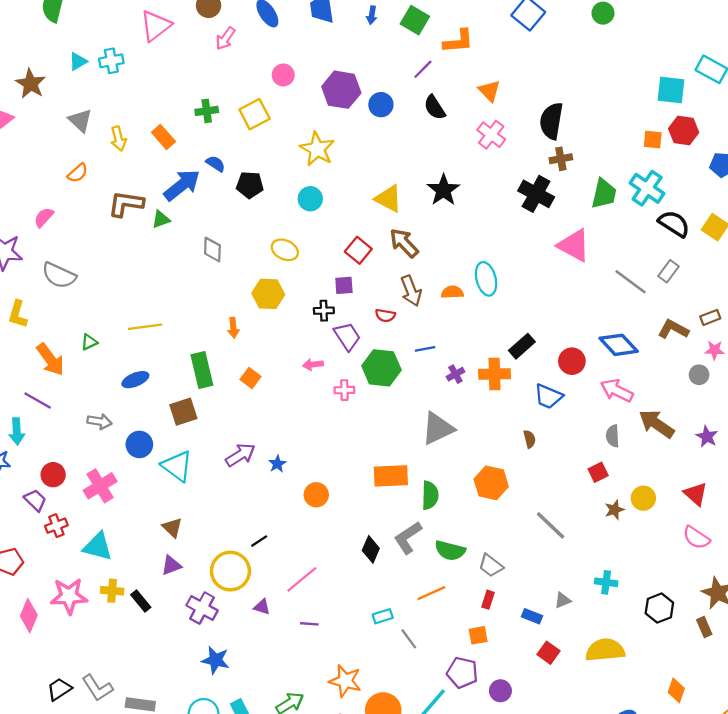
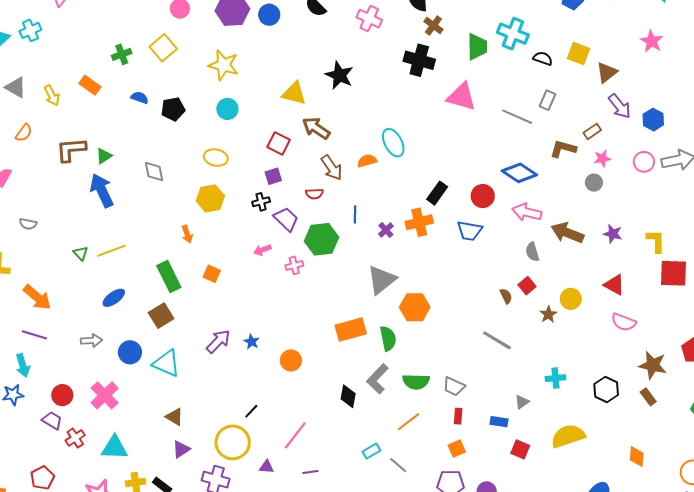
brown cross: (561, 159) -> (433, 25), turned -30
blue arrow: (182, 185) -> (102, 190), moved, turned -64
black semicircle: (674, 224) -> (543, 58), size x0.7
gray semicircle: (59, 275) -> (28, 224), size x0.6
green triangle: (89, 342) -> (81, 253), moved, turned -35
blue line: (425, 349) -> (355, 214), turned -66
brown semicircle: (530, 439) -> (506, 296), moved
orange hexagon: (491, 483) -> (415, 307), moved

